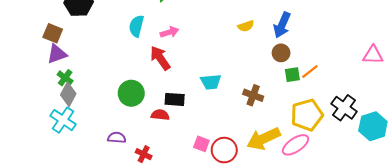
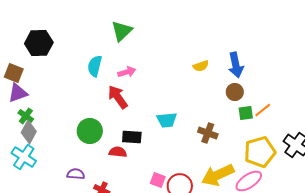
blue arrow: (282, 25) -> (236, 65), turned -35

